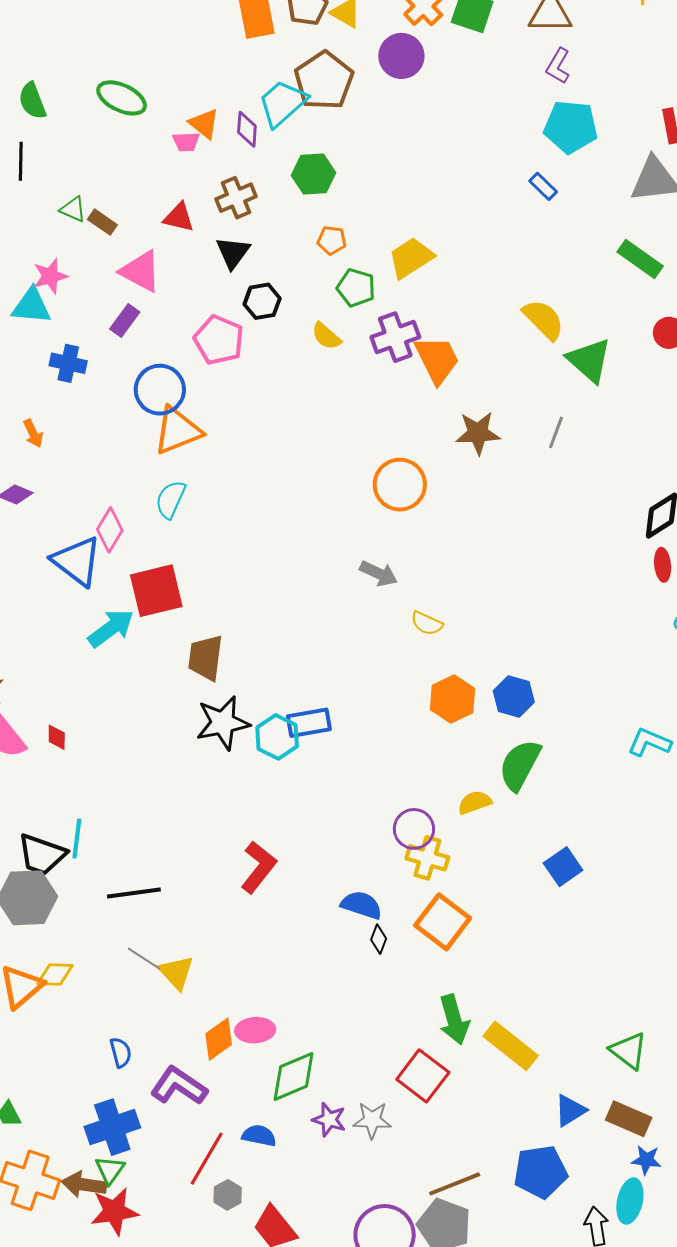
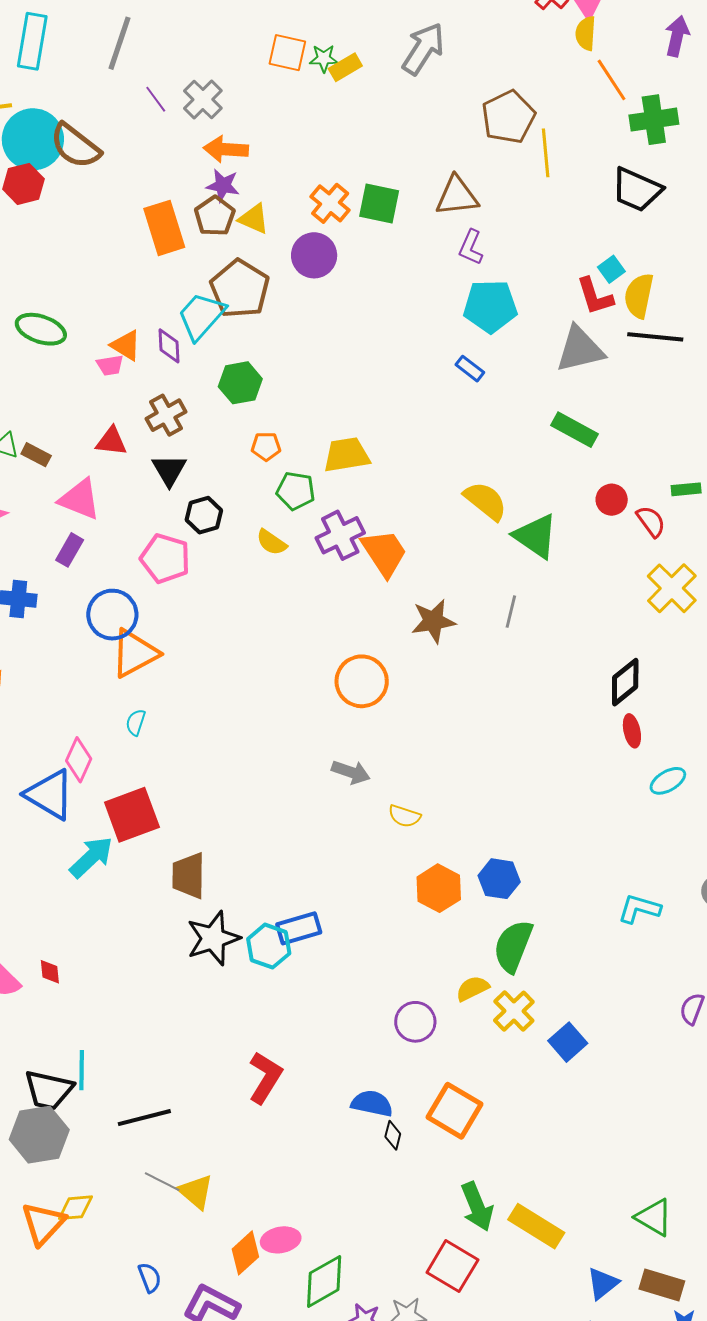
yellow trapezoid: (411, 258) -> (347, 455), turned 30
cyan semicircle: (171, 499) -> (136, 722), size x0.7
yellow cross: (427, 858) -> (514, 1011), moved, turned 36

